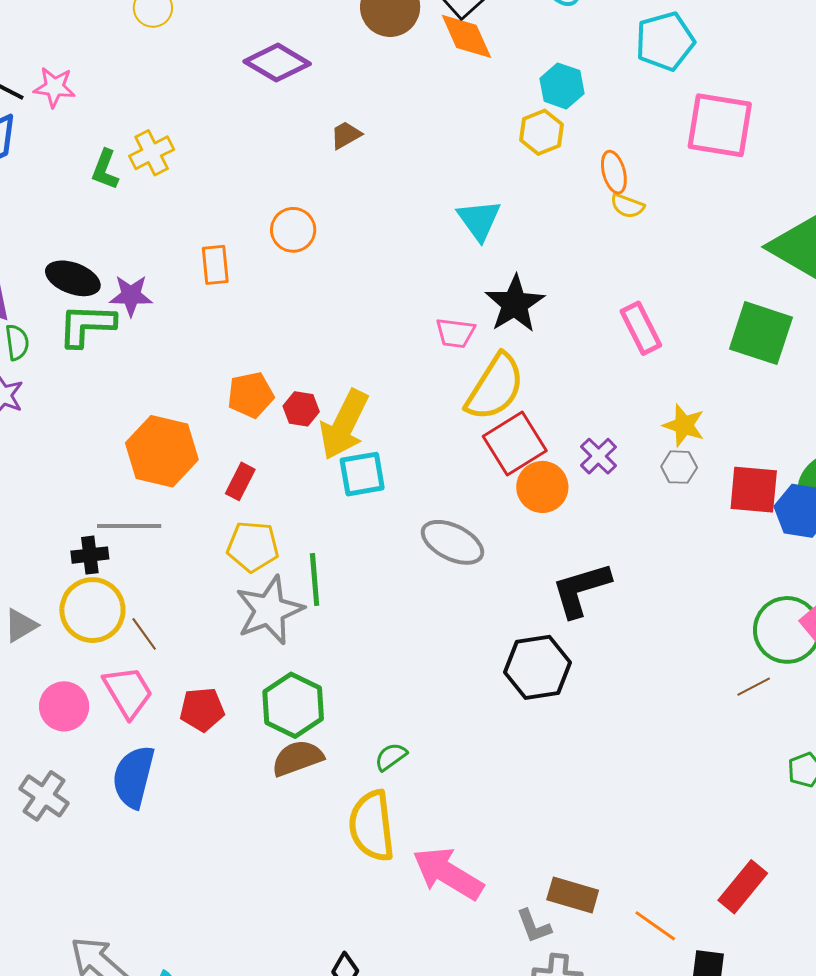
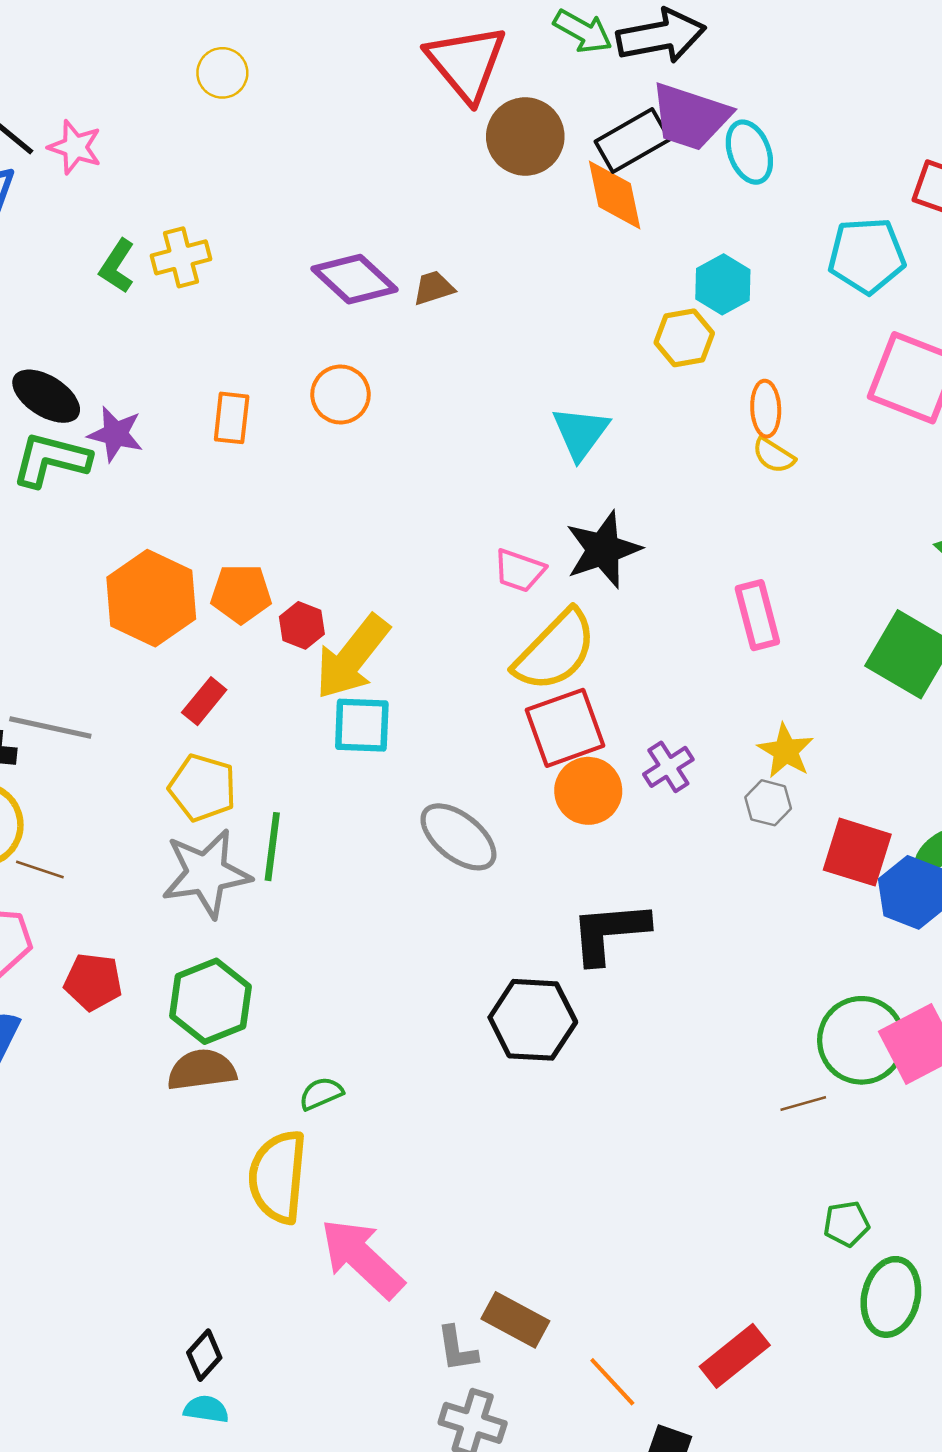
purple diamond: (277, 63) -> (355, 279), moved
orange hexagon: (162, 451) -> (151, 598), moved
brown line: (144, 634) -> (40, 869), turned -48

